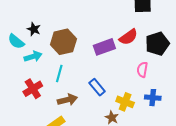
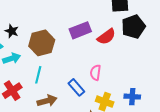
black pentagon: (157, 44) -> (133, 27), moved
purple rectangle: (104, 47) -> (80, 30), moved
pink semicircle: (142, 70) -> (95, 73), moved

